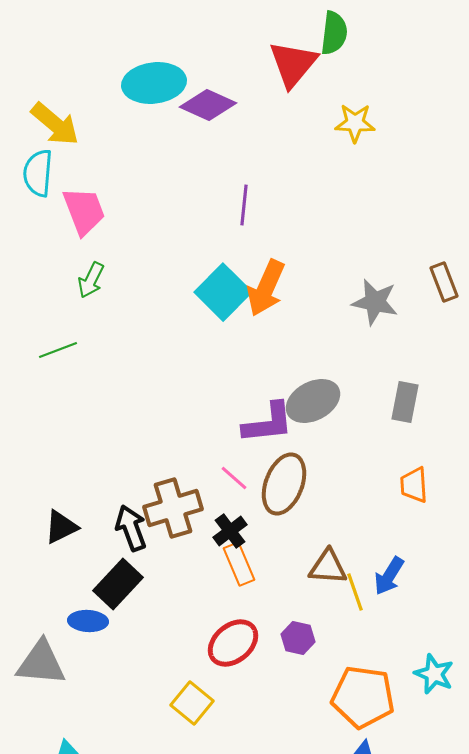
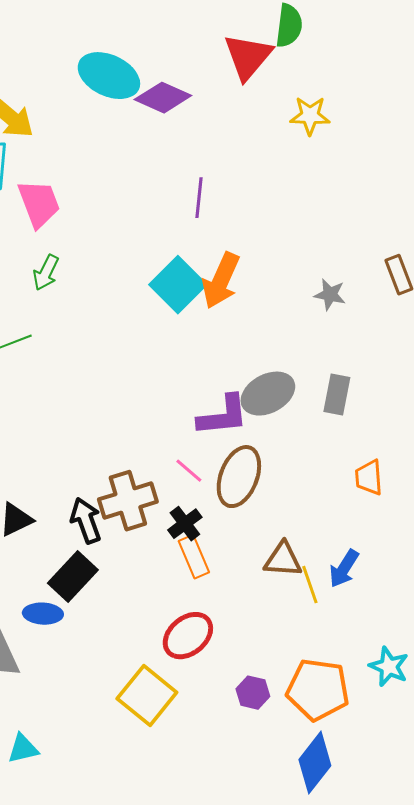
cyan ellipse: (154, 83) -> (109, 76), turned 32
gray star: (375, 302) -> (330, 295), size x0.7
gray rectangle: (405, 402) -> (337, 395), moved
purple hexagon: (298, 638) -> (253, 693), moved
yellow square: (192, 703) -> (147, 696), size x1.4

